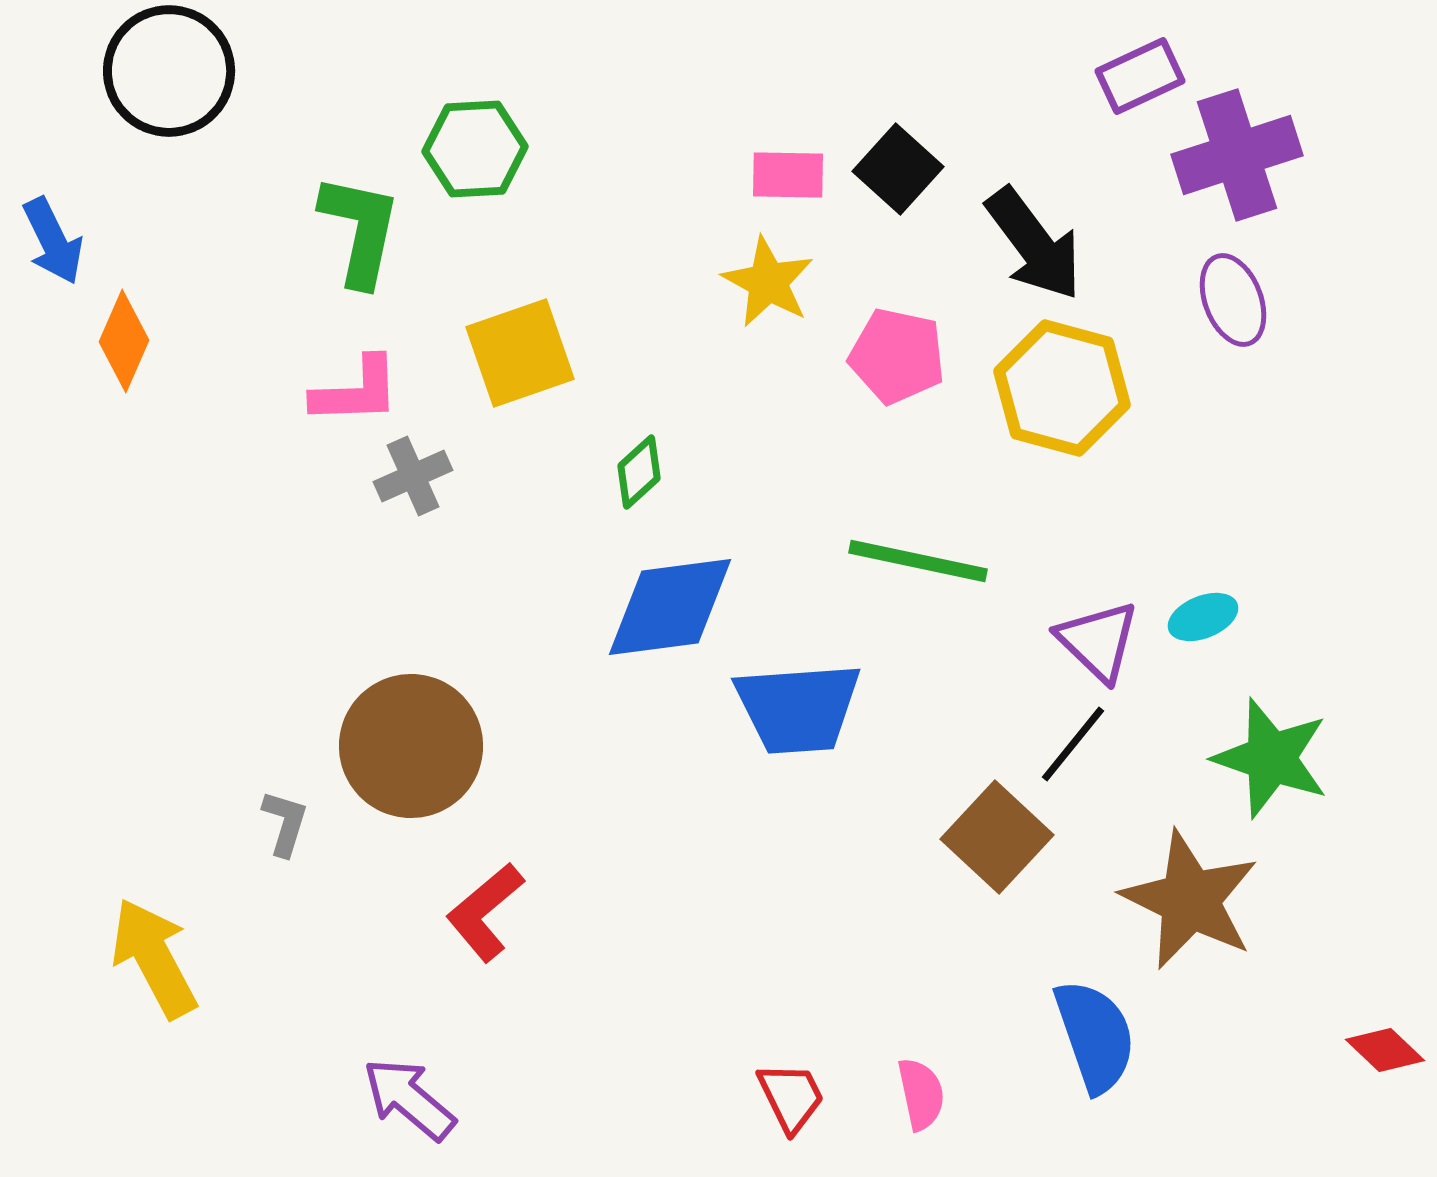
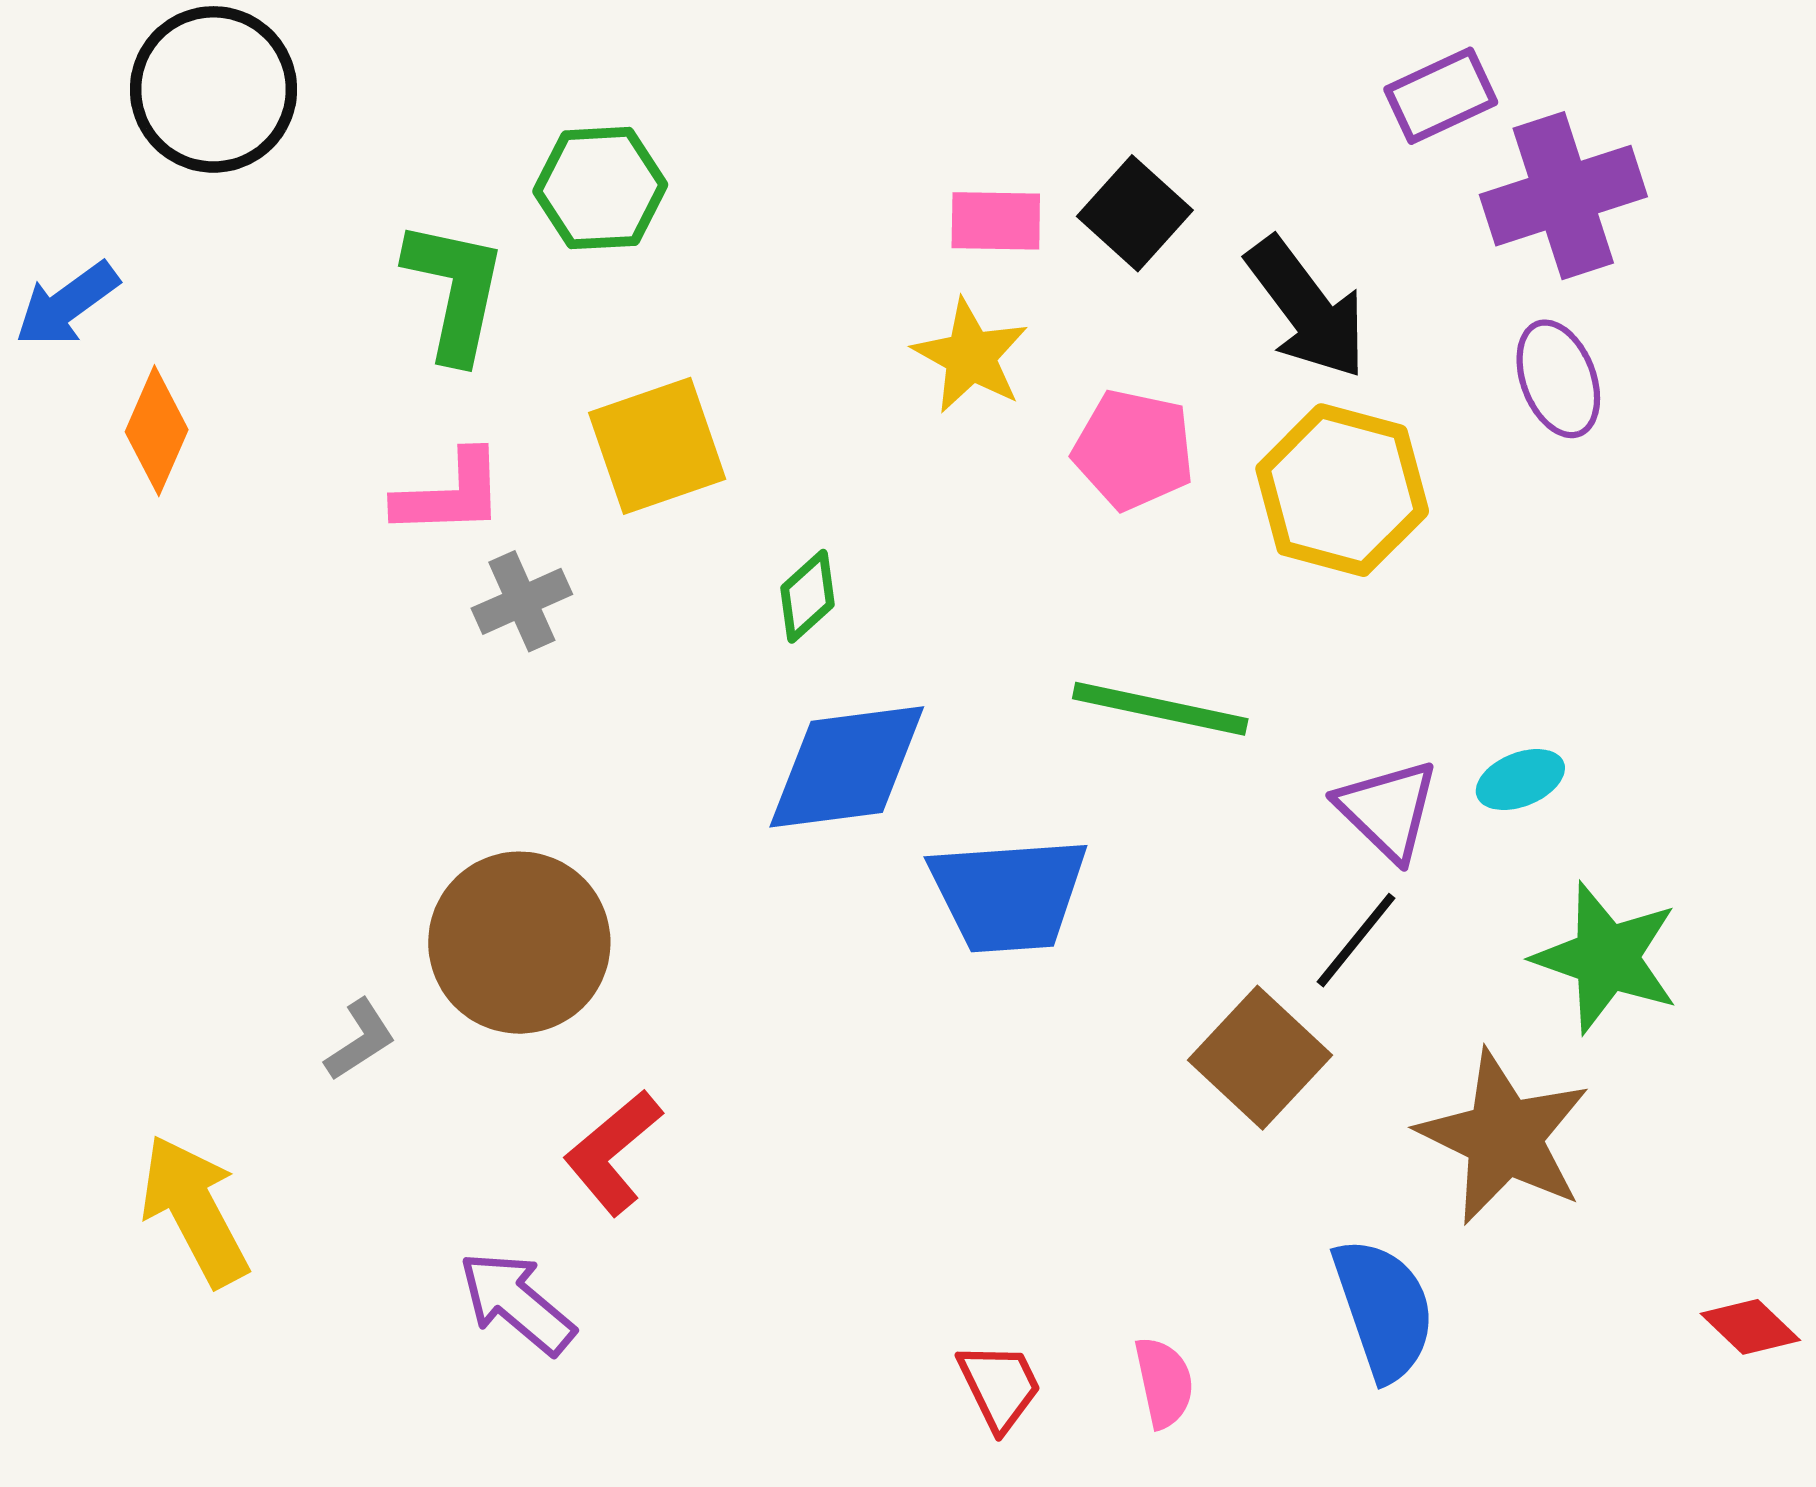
blue arrow: (53, 241) -> (67, 304), turned 80
gray L-shape: (285, 823) -> (360, 1040), turned 40
purple arrow: (409, 1099) -> (517, 1303), moved

